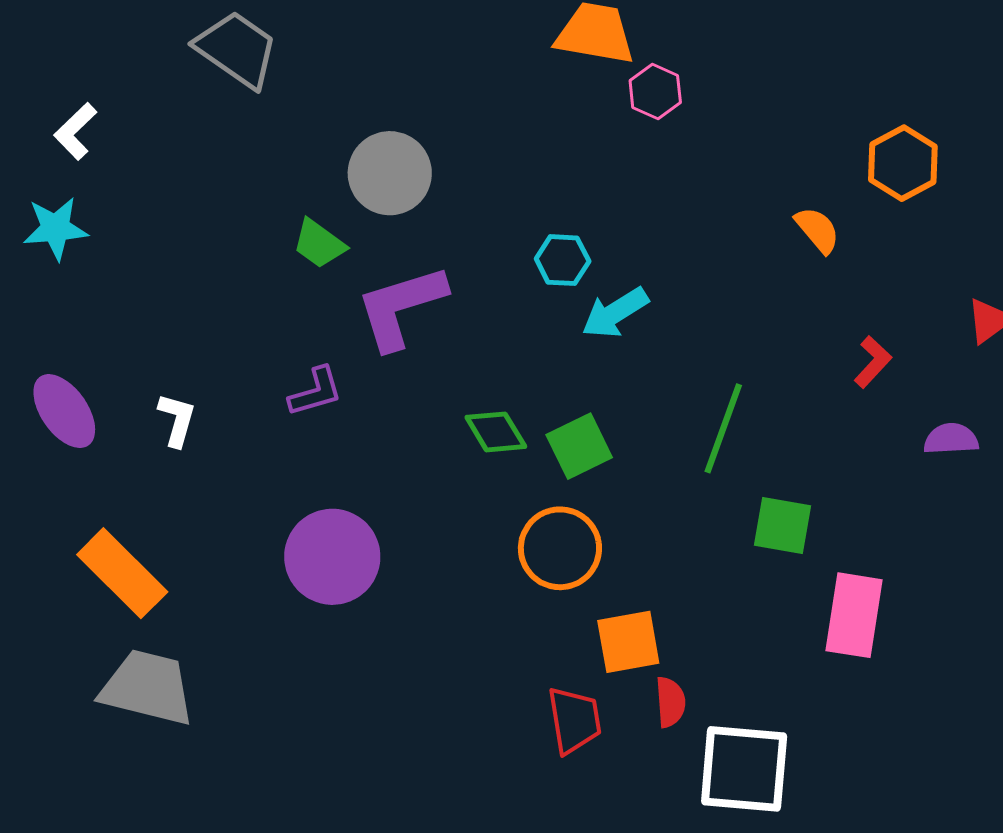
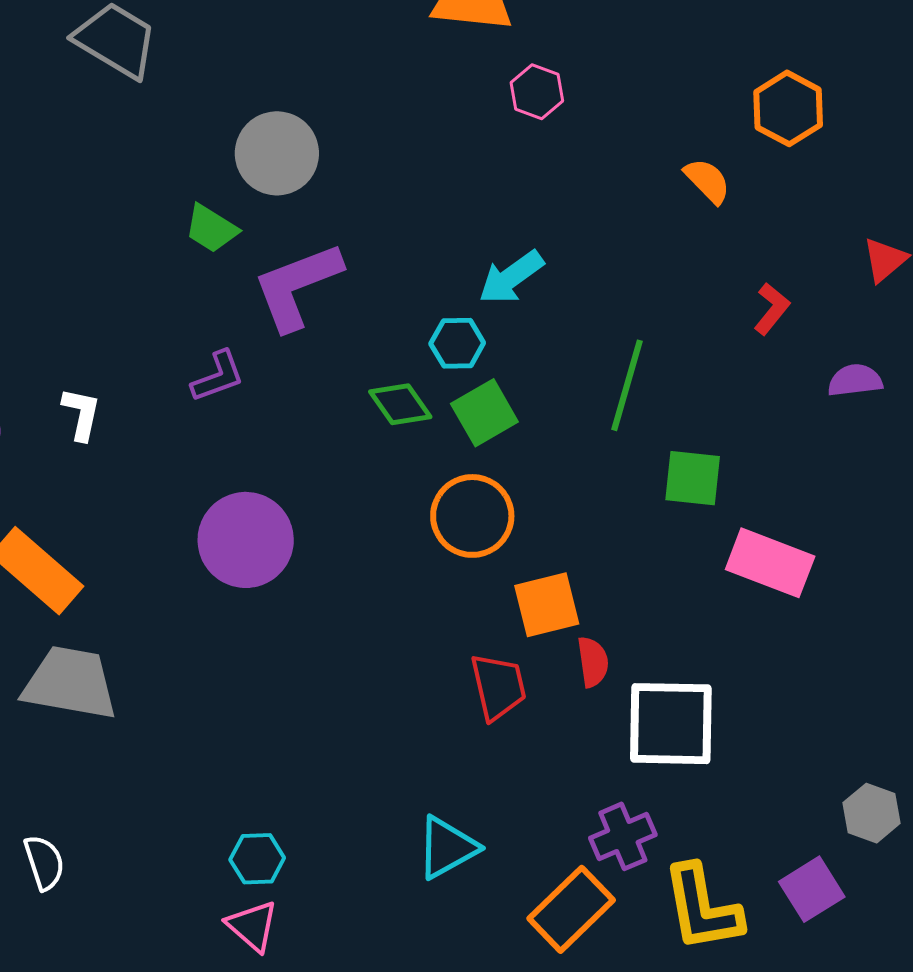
pink hexagon: (655, 92) -> (537, 92), moved
cyan hexagon: (563, 260) -> (457, 343), moved
pink rectangle: (854, 615) -> (770, 563), turned -74

